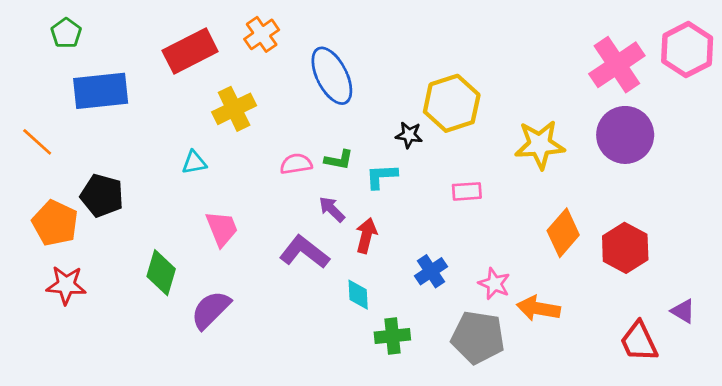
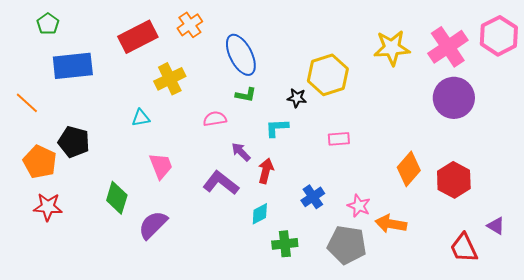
yellow star: (540, 145) -> (392, 48), moved
green L-shape: (339, 160) -> (246, 95), moved
cyan diamond: (358, 295) -> (260, 214), turned 65

